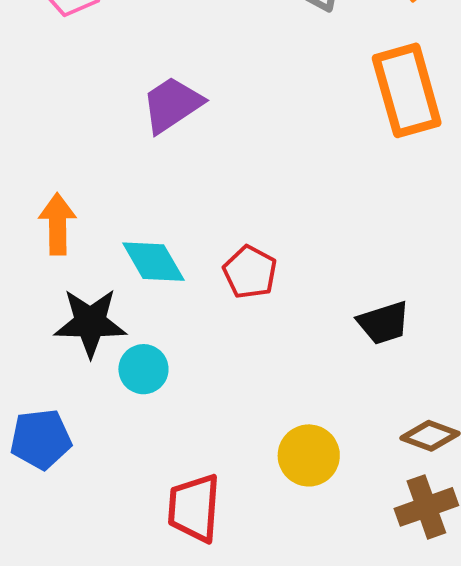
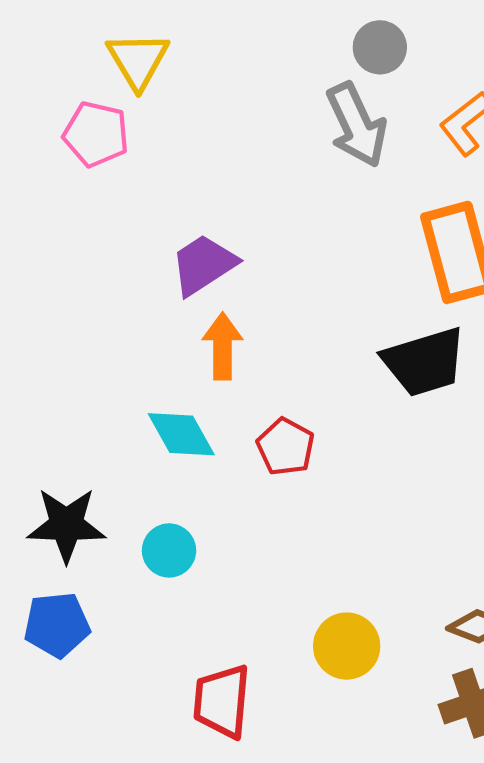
orange arrow: (58, 224) -> (223, 346), moved
black star: (90, 323) -> (66, 525), moved
black trapezoid: (384, 323) -> (424, 362), moved, size x1.5

